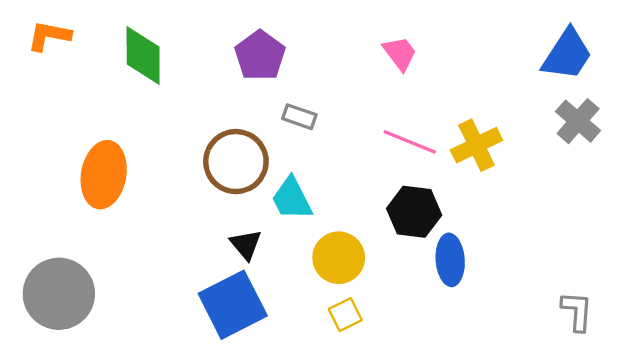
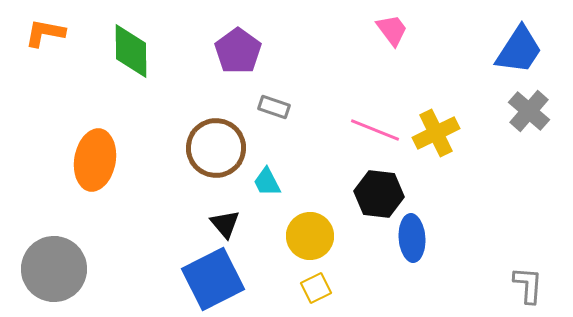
pink trapezoid: (400, 53) -> (392, 30), moved
cyan trapezoid: (292, 199) -> (267, 182), size x0.7

